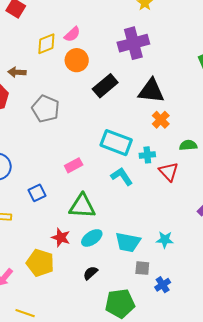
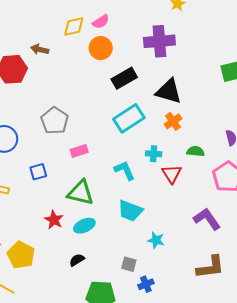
gray pentagon: (46, 109) -> (55, 121), moved
cyan rectangle: (116, 143) -> (129, 118), moved, turned -64
cyan trapezoid: (128, 242) -> (130, 211), moved
yellow pentagon: (40, 263) -> (21, 255), moved

